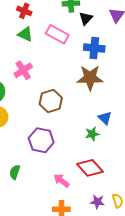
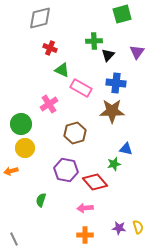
green triangle: (25, 34) -> (62, 70), moved
pink rectangle: (57, 34) -> (81, 88), moved
blue triangle: (105, 118) -> (126, 149), turned -32
red diamond: (90, 168) -> (95, 182), moved
pink arrow: (61, 181) -> (85, 208), turned -42

